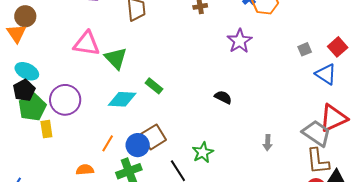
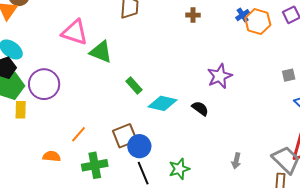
purple star: (240, 41) -> (220, 76), moved
green triangle: (116, 58) -> (101, 52), turned -35
cyan diamond: (122, 99) -> (162, 103), moved
blue circle: (138, 145) -> (139, 146), moved
green star: (203, 152) -> (179, 169), moved

